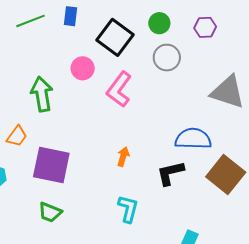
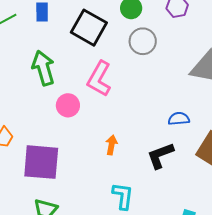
pink circle: (83, 68) -> (68, 105), moved
green arrow: (42, 94) -> (43, 68), moved
blue semicircle: (193, 139) -> (179, 119), size x0.6

